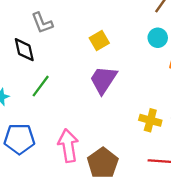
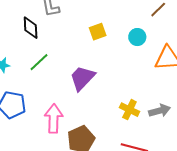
cyan circle: (158, 38) -> (137, 37), moved
purple trapezoid: (103, 80) -> (82, 78), moved

